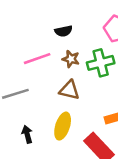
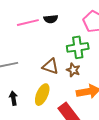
pink line: (37, 59) -> (28, 23), moved
brown star: (71, 59) -> (73, 70), moved

